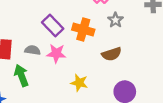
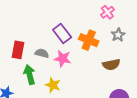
yellow star: (79, 83) -> (53, 85), moved

